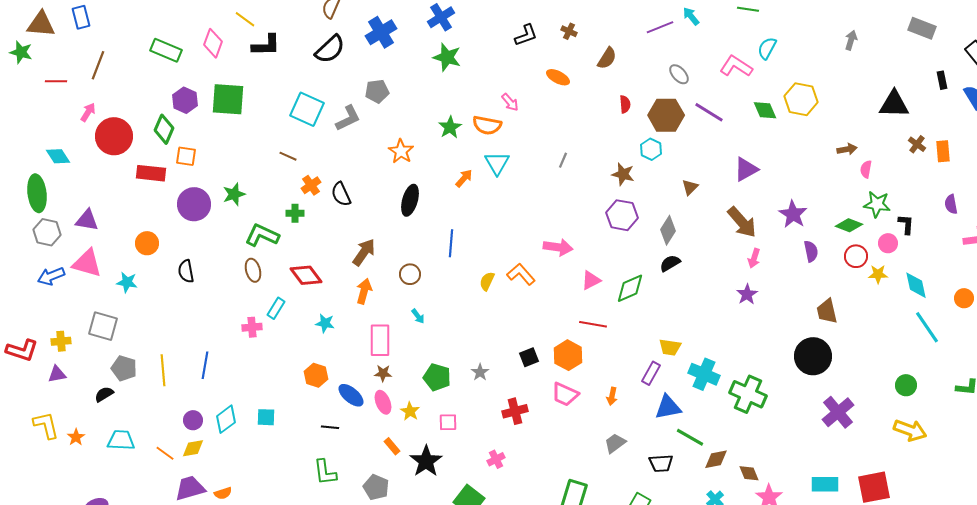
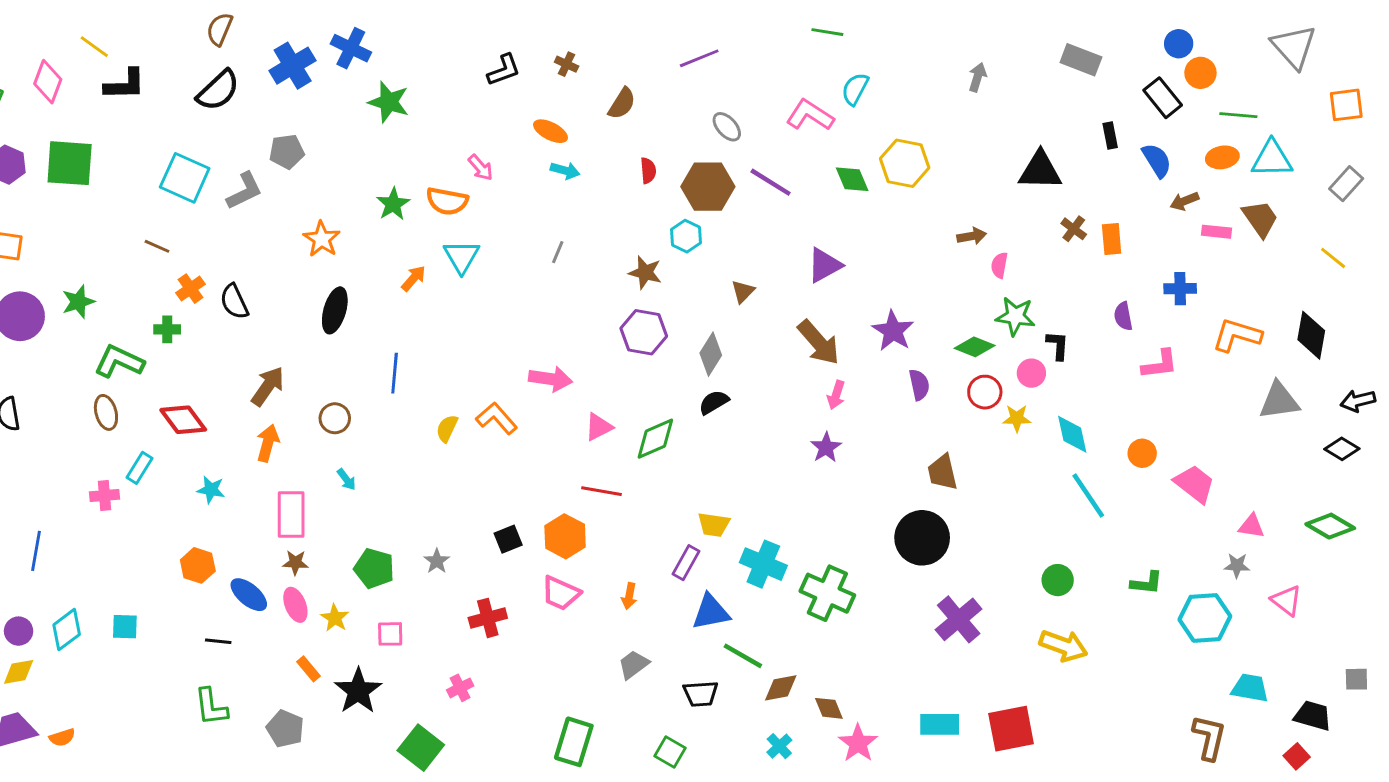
cyan arrow: (691, 16) -> (565, 171), moved, turned 144
blue cross: (441, 17) -> (351, 48), moved, turned -32

